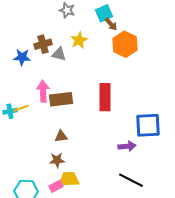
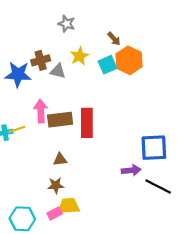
cyan square: (104, 13) -> (107, 65), moved
blue star: (22, 57) -> (18, 74), size x1.4
red rectangle: (105, 97) -> (87, 123), moved
black line: (131, 180) -> (158, 186), moved

